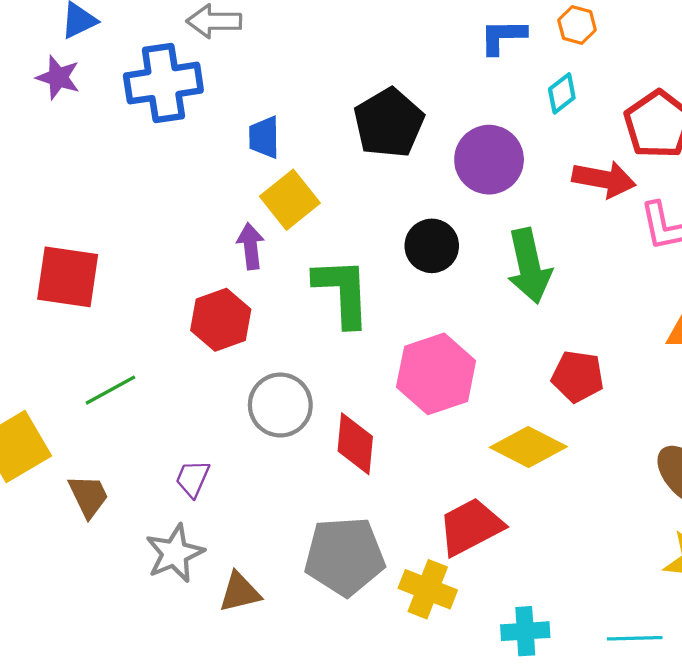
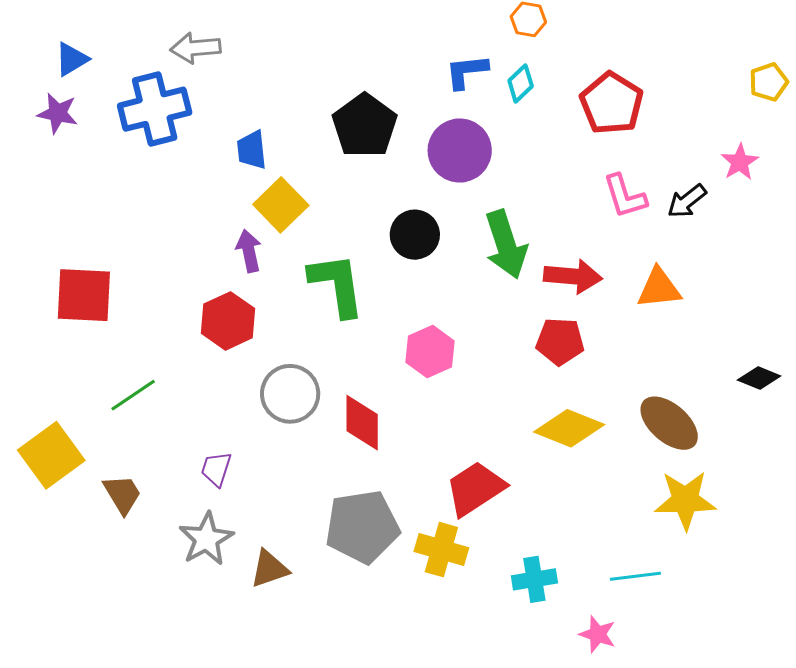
blue L-shape: (503, 37) -> (467, 71), moved
red arrow: (604, 179) -> (573, 276), moved
pink hexagon: (436, 374) -> (430, 352), size x0.7
yellow diamond: (528, 447) -> (569, 428), moved

